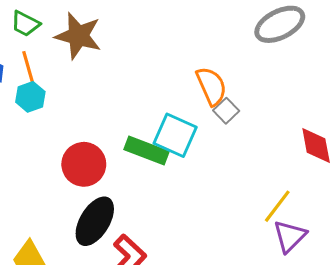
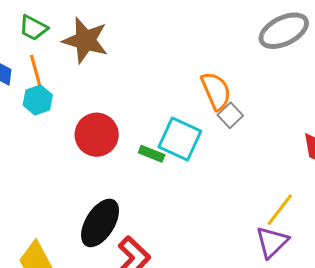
green rectangle: (146, 150) -> (152, 154), size x0.6
red circle: (84, 164) -> (97, 135), moved
purple triangle: (290, 236) -> (272, 242), moved

